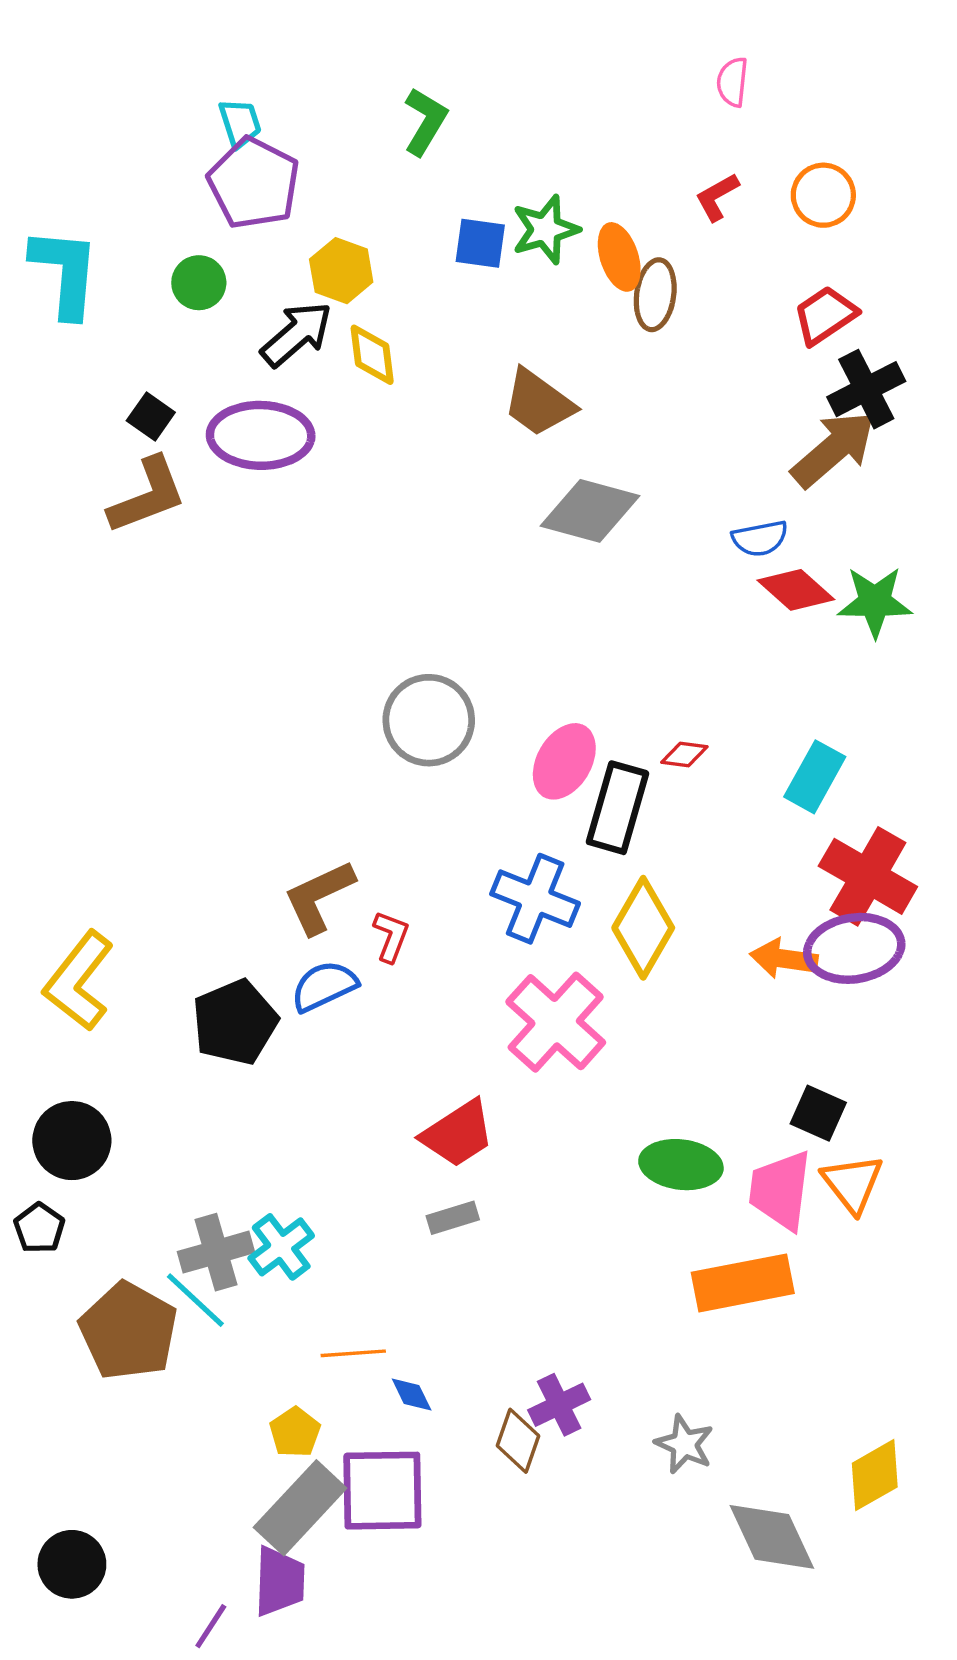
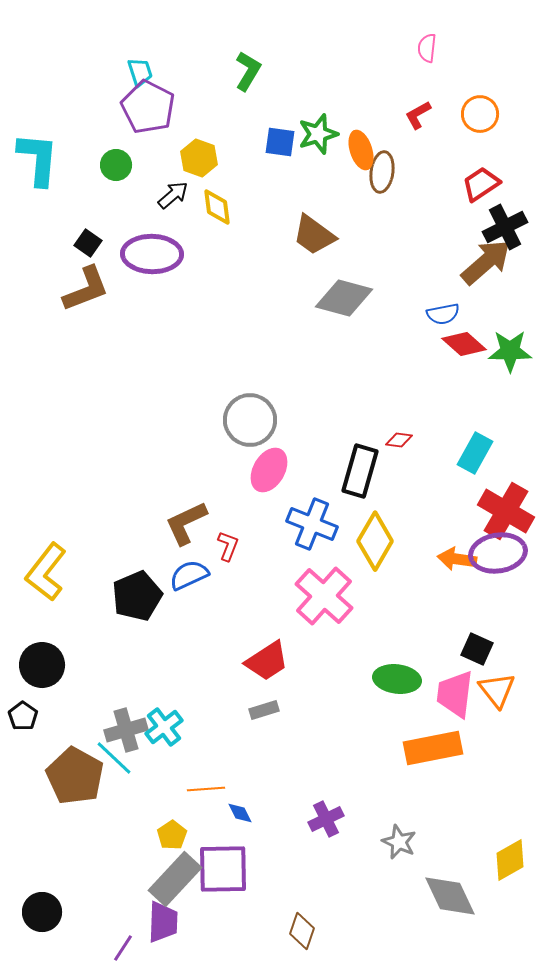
black arrow: (297, 334) -> (173, 195), size x0.7
pink ellipse: (564, 761) -> (269, 470), moved
brown diamond: (518, 1441) -> (302, 931), moved

